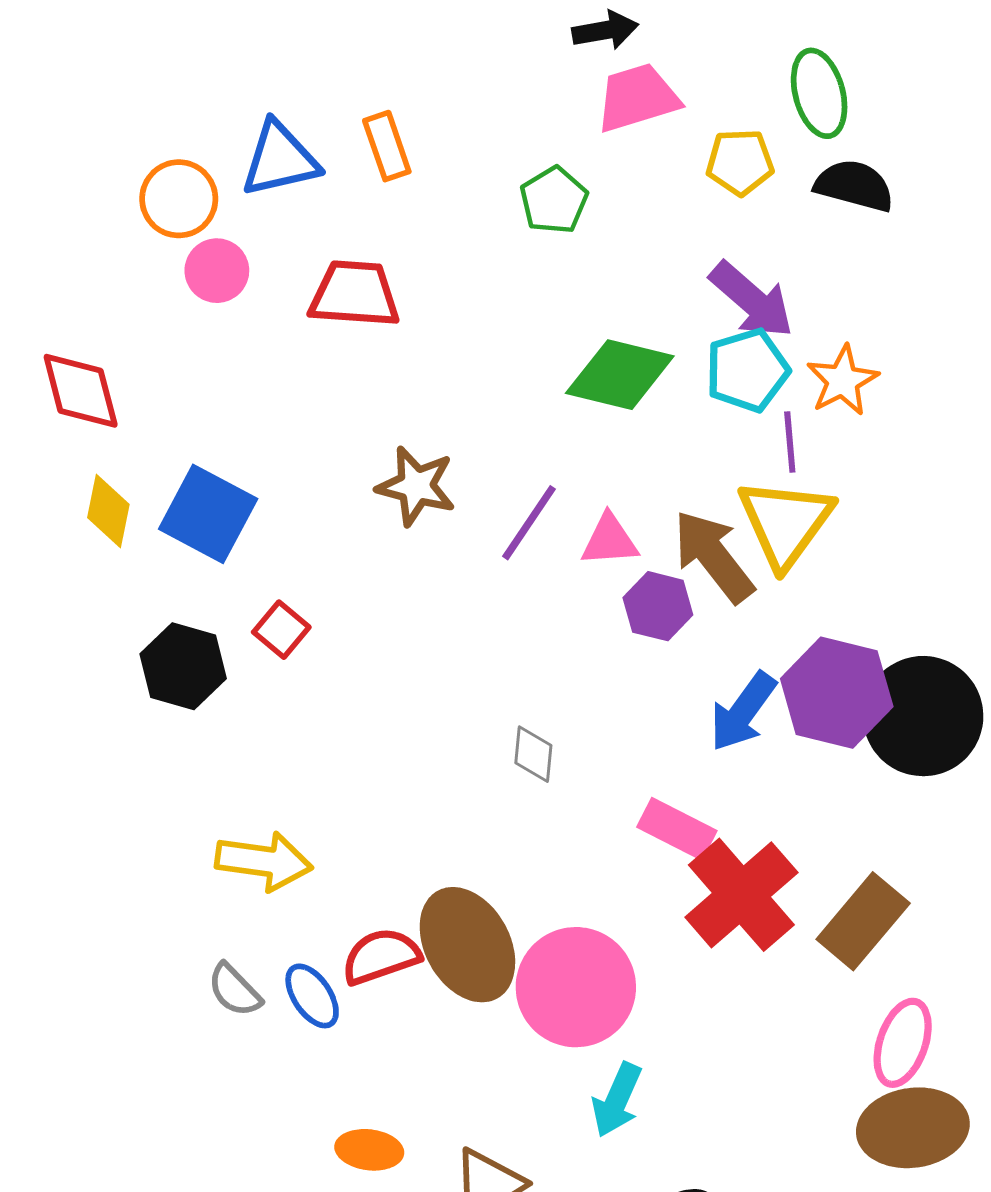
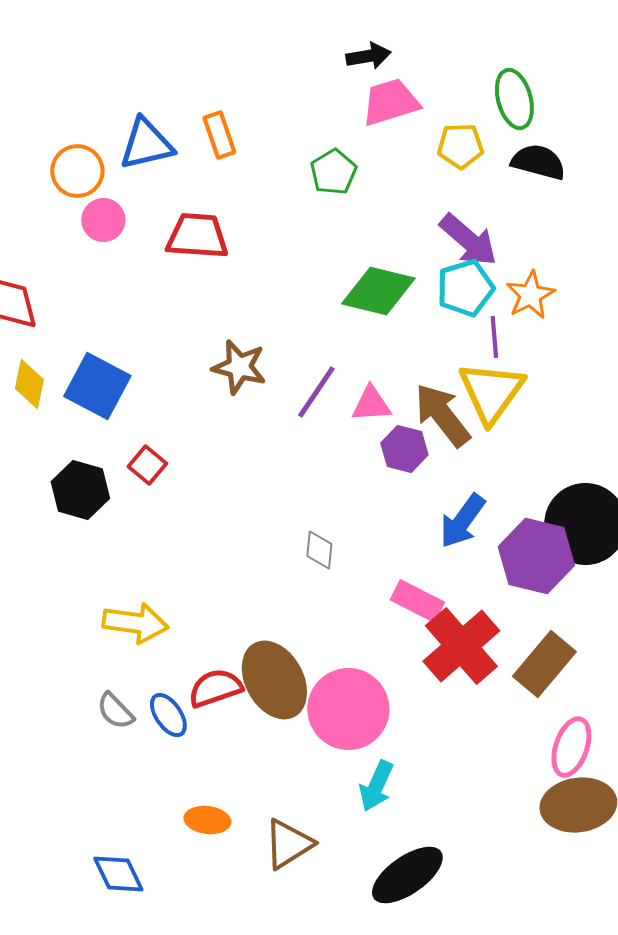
purple hexagon: (837, 693) -> (536, 556), moved

